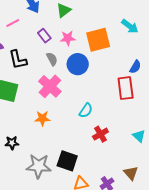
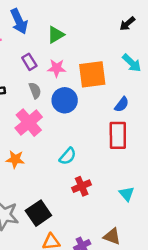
blue semicircle: (135, 67) -> (122, 104), moved
black square: (67, 161) -> (38, 213), turned 30
brown triangle: (131, 173) -> (112, 236), turned -35

